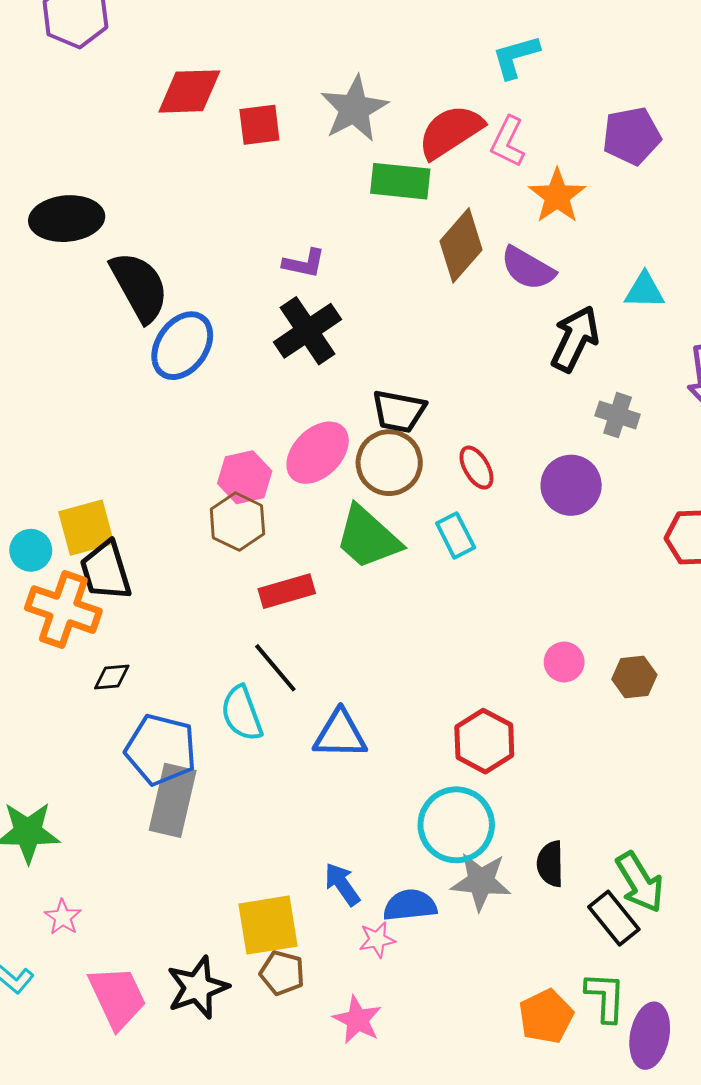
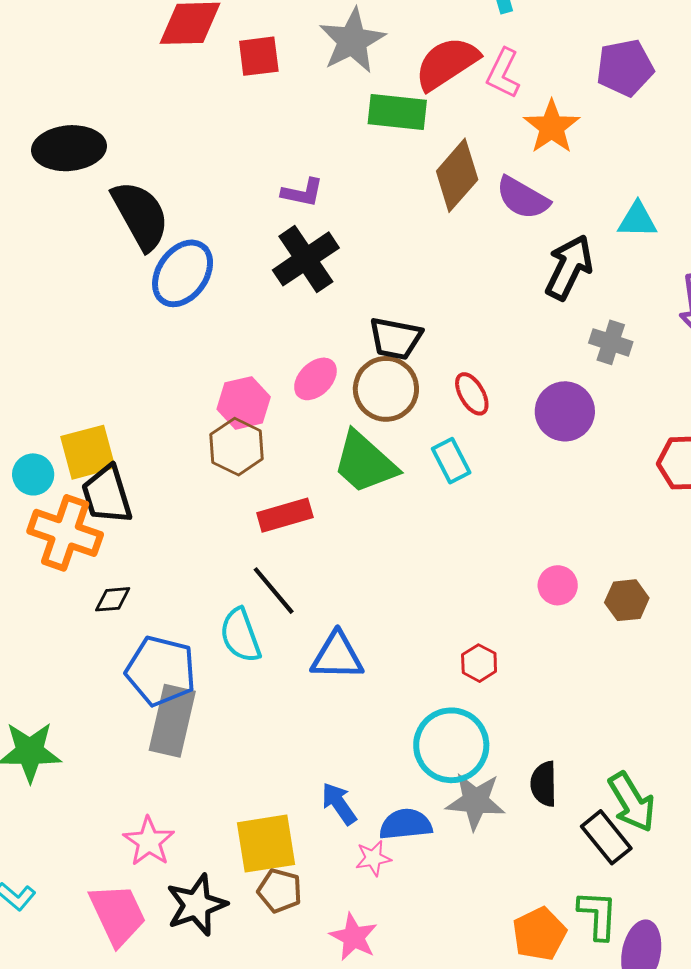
pink ellipse: (318, 453) -> (315, 379), size x0.7
red hexagon: (484, 741) -> (479, 663), size x0.6
pink star: (63, 917) -> (149, 841), moved, size x1.4

